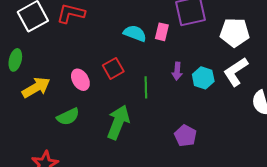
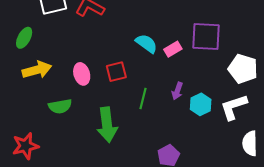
pink rectangle: (162, 32) -> (173, 49), turned 30
green arrow: (118, 122) -> (107, 125), turned 136

